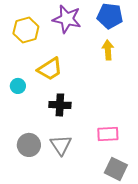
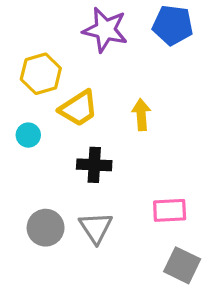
yellow hexagon: (26, 30) -> (41, 74), moved
yellow arrow: (108, 50) -> (141, 115), moved

